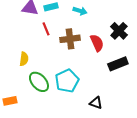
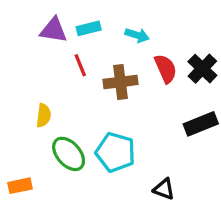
red semicircle: (97, 43) -> (166, 69), moved
cyan pentagon: (67, 81) -> (115, 152), turned -30

